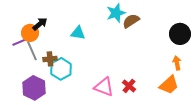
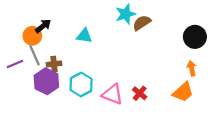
purple line: (20, 42) -> (15, 64), moved
cyan hexagon: (61, 69) -> (81, 85), moved
purple hexagon: (34, 88) -> (46, 81), moved

